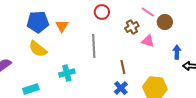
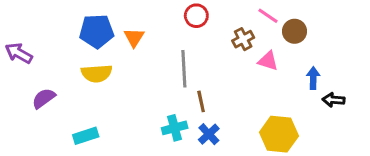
yellow semicircle: (38, 49) -> (97, 73), turned -42
brown line: (123, 67) -> (201, 101), moved
cyan cross: (67, 73) -> (175, 128), moved
blue cross: (121, 88) -> (209, 134), moved

